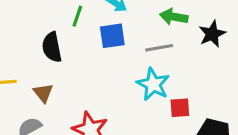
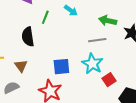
blue square: (112, 36) -> (61, 67), moved
red square: (180, 108) -> (109, 80), turned -32

